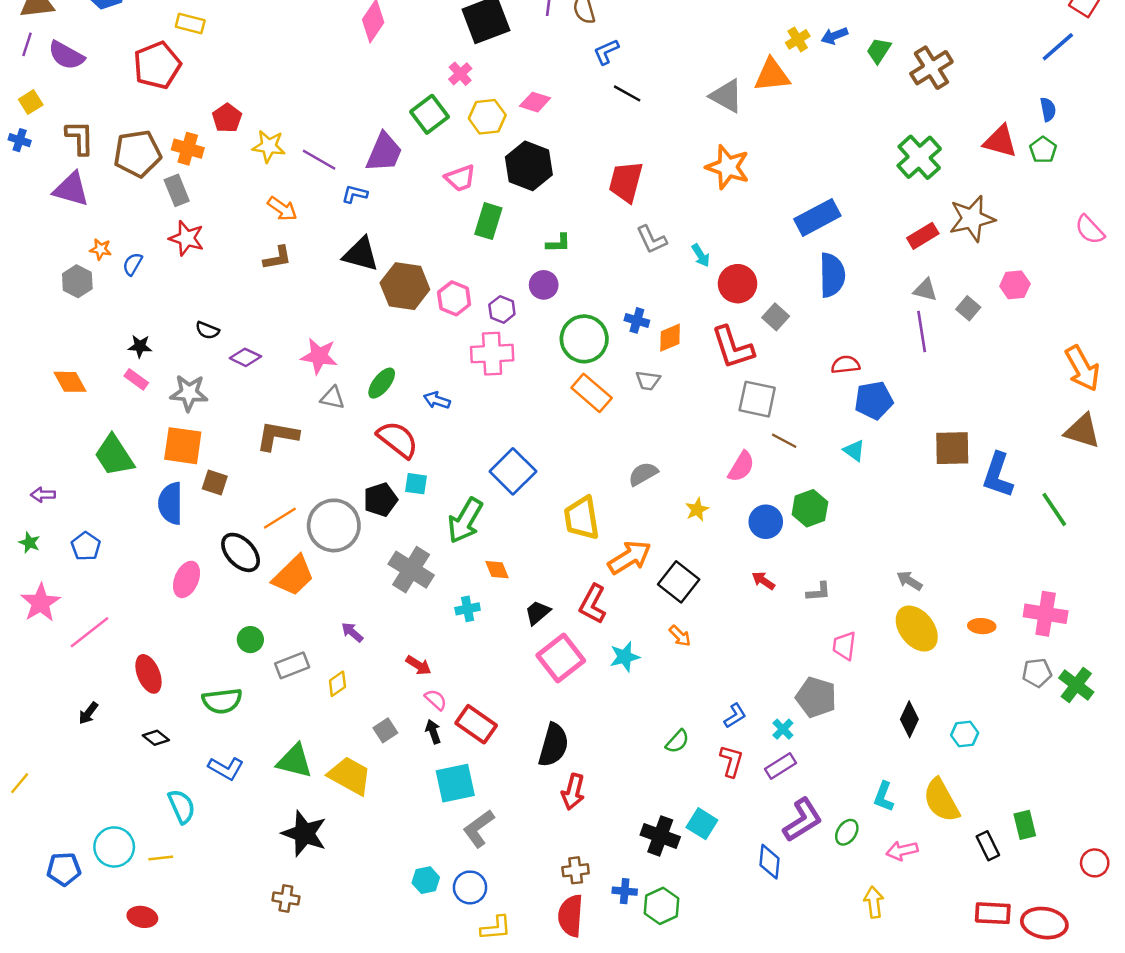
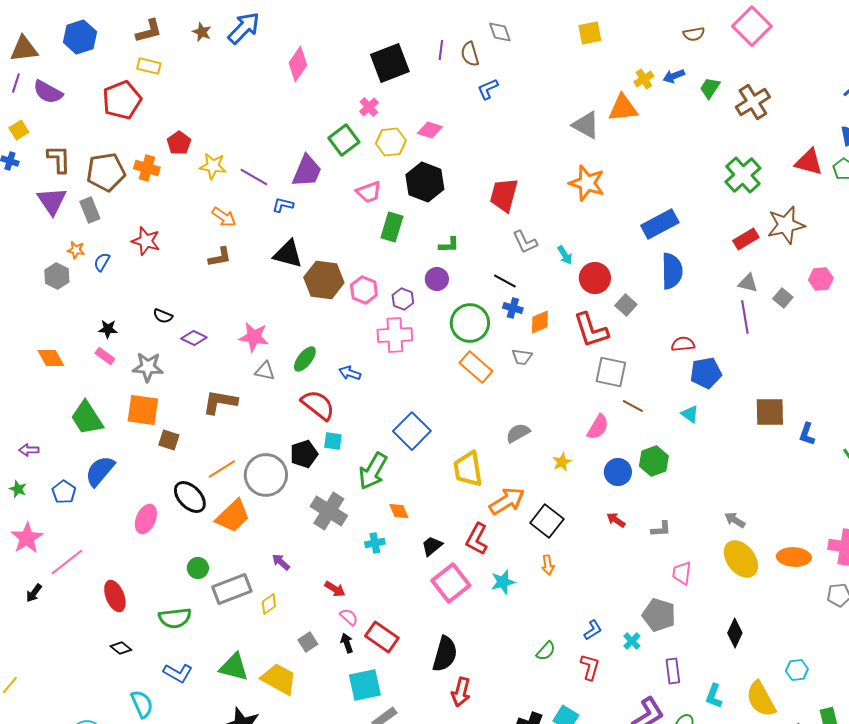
black line: (627, 93) -> (505, 281), moved
purple triangle: (71, 189) -> (52, 201), turned 40
gray rectangle: (177, 190) -> (90, 210), moved
blue L-shape: (998, 475) -> (807, 434), size x0.6
blue semicircle: (171, 503) -> (100, 471), moved, turned 40
orange ellipse: (982, 626) -> (794, 557), size x1.5
orange arrow: (680, 636) -> (548, 565), turned 36
gray rectangle: (292, 665) -> (232, 589), size x1.4
black arrow: (88, 713) -> (34, 593), moved
cyan hexagon: (965, 734) -> (797, 670), moved
purple rectangle: (780, 766) -> (673, 671), moved, turned -65

